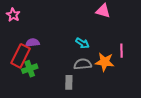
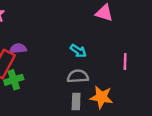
orange star: (105, 62) -> (101, 97), moved
gray rectangle: (69, 82) -> (76, 102), moved

